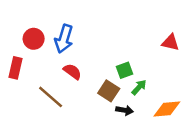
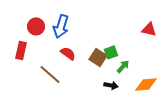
brown square: (109, 91) -> (98, 57), moved

